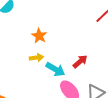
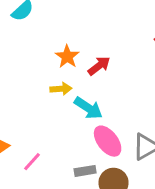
red arrow: (80, 61) -> (99, 66), moved

